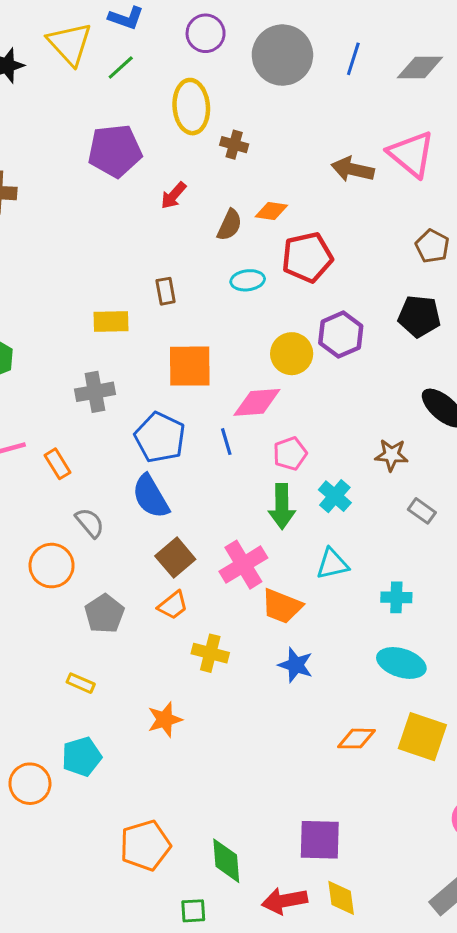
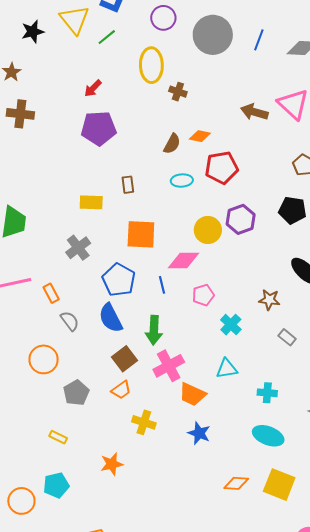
purple pentagon: (115, 151) -> (99, 128), moved
red arrow: (174, 195) -> (93, 88), moved
gray cross: (95, 392) -> (78, 248), turned -30
green arrow: (282, 506) -> (154, 330), moved
gray semicircle: (90, 523) -> (70, 321), moved

